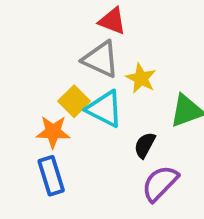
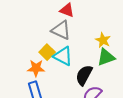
yellow star: (141, 78) -> (103, 40), moved
black semicircle: (145, 145) -> (84, 75), size x1.5

